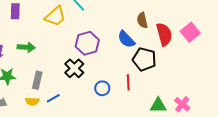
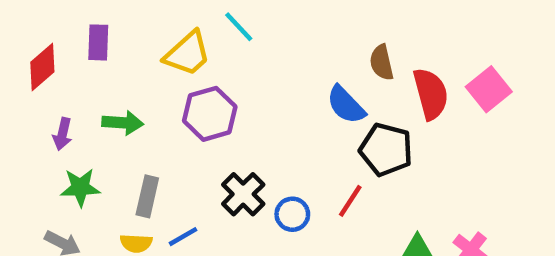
purple hexagon: (87, 43) -> (210, 114), moved
black cross: (74, 68) -> (243, 194), moved
red line: (128, 82) -> (350, 201), turned 35

